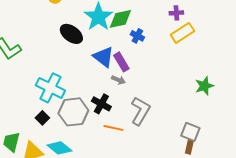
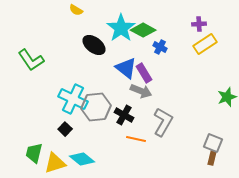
green diamond: (120, 19) -> (143, 30), turned 40
gray arrow: (118, 80) -> (141, 91), size x1.5
gray hexagon: (73, 112) -> (96, 107), moved

